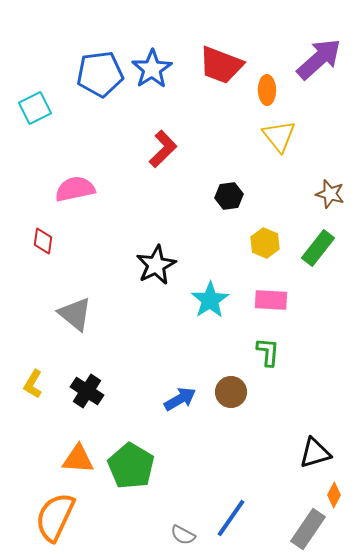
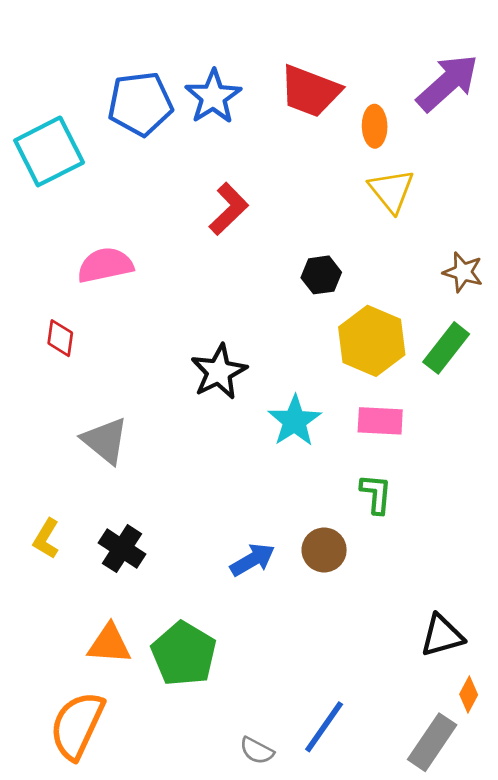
cyan square: (35, 108) -> (49, 151), size x1.5
yellow hexagon: (265, 243) -> (372, 341), size x1.6

